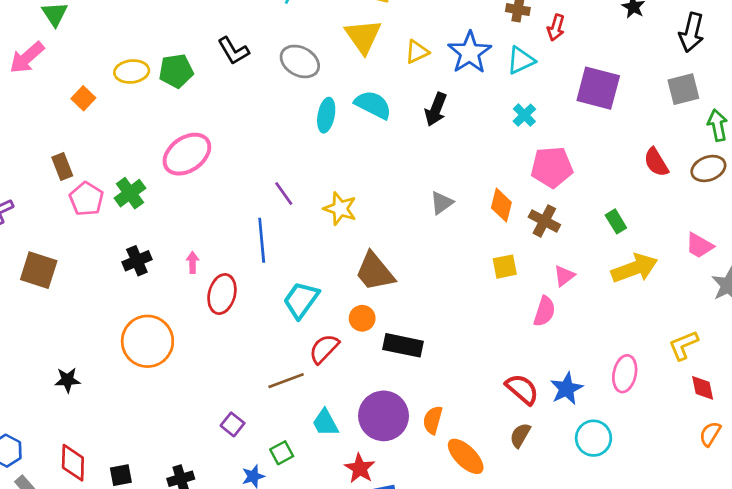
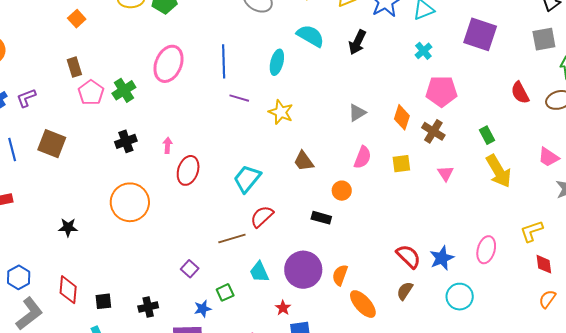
orange square: (83, 98) -> (77, 19), moved
cyan ellipse: (326, 115) -> (277, 62), moved
pink ellipse: (187, 154) -> (169, 64), turned -36
purple line: (284, 194) -> (239, 98), turned -42
blue line: (262, 240) -> (224, 61), moved
yellow arrow: (634, 268) -> (499, 171), turned 76
brown trapezoid: (375, 272) -> (304, 161), size x0.7
pink triangle: (564, 276) -> (446, 173), turned -30
pink semicircle: (544, 311) -> (363, 157), moved
orange circle: (362, 318) -> (342, 191), moved
black rectangle: (403, 345) -> (321, 218), size x0.7
red star: (360, 468) -> (283, 308), size x0.7

